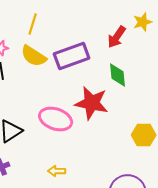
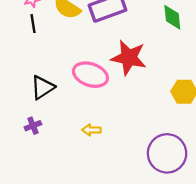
green diamond: (118, 75) -> (172, 17), moved

